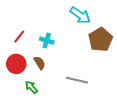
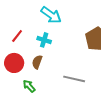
cyan arrow: (80, 15) -> (51, 15), moved
brown semicircle: (40, 63) -> (37, 62), turned -128

